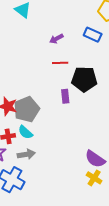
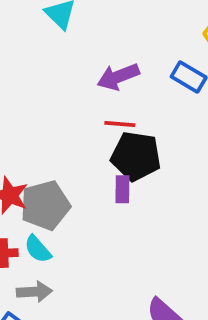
purple arrow: (56, 39) -> (118, 77), size x1.5
black pentagon: (84, 79) -> (136, 156), moved

